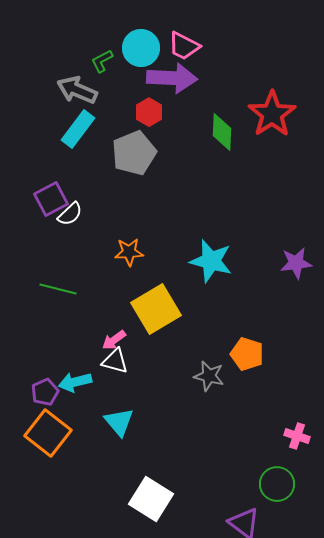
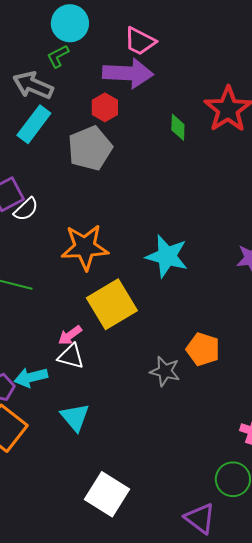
cyan circle: (141, 48) -> (70, 23), moved
green diamond: (222, 132) -> (178, 127), size x0.7
orange star: (129, 252) -> (85, 247), size x1.6

